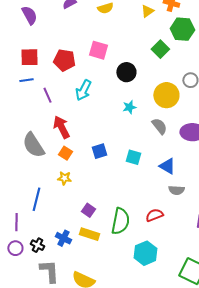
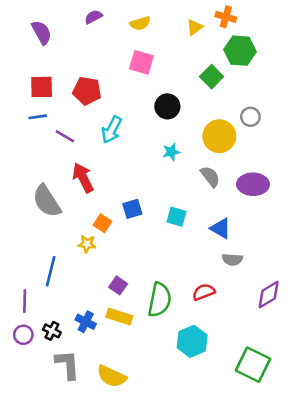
pink square: (98, 50) -> (141, 62), moved
purple line: (47, 95) -> (65, 136), turned -35
orange square: (65, 153) -> (103, 223), moved

